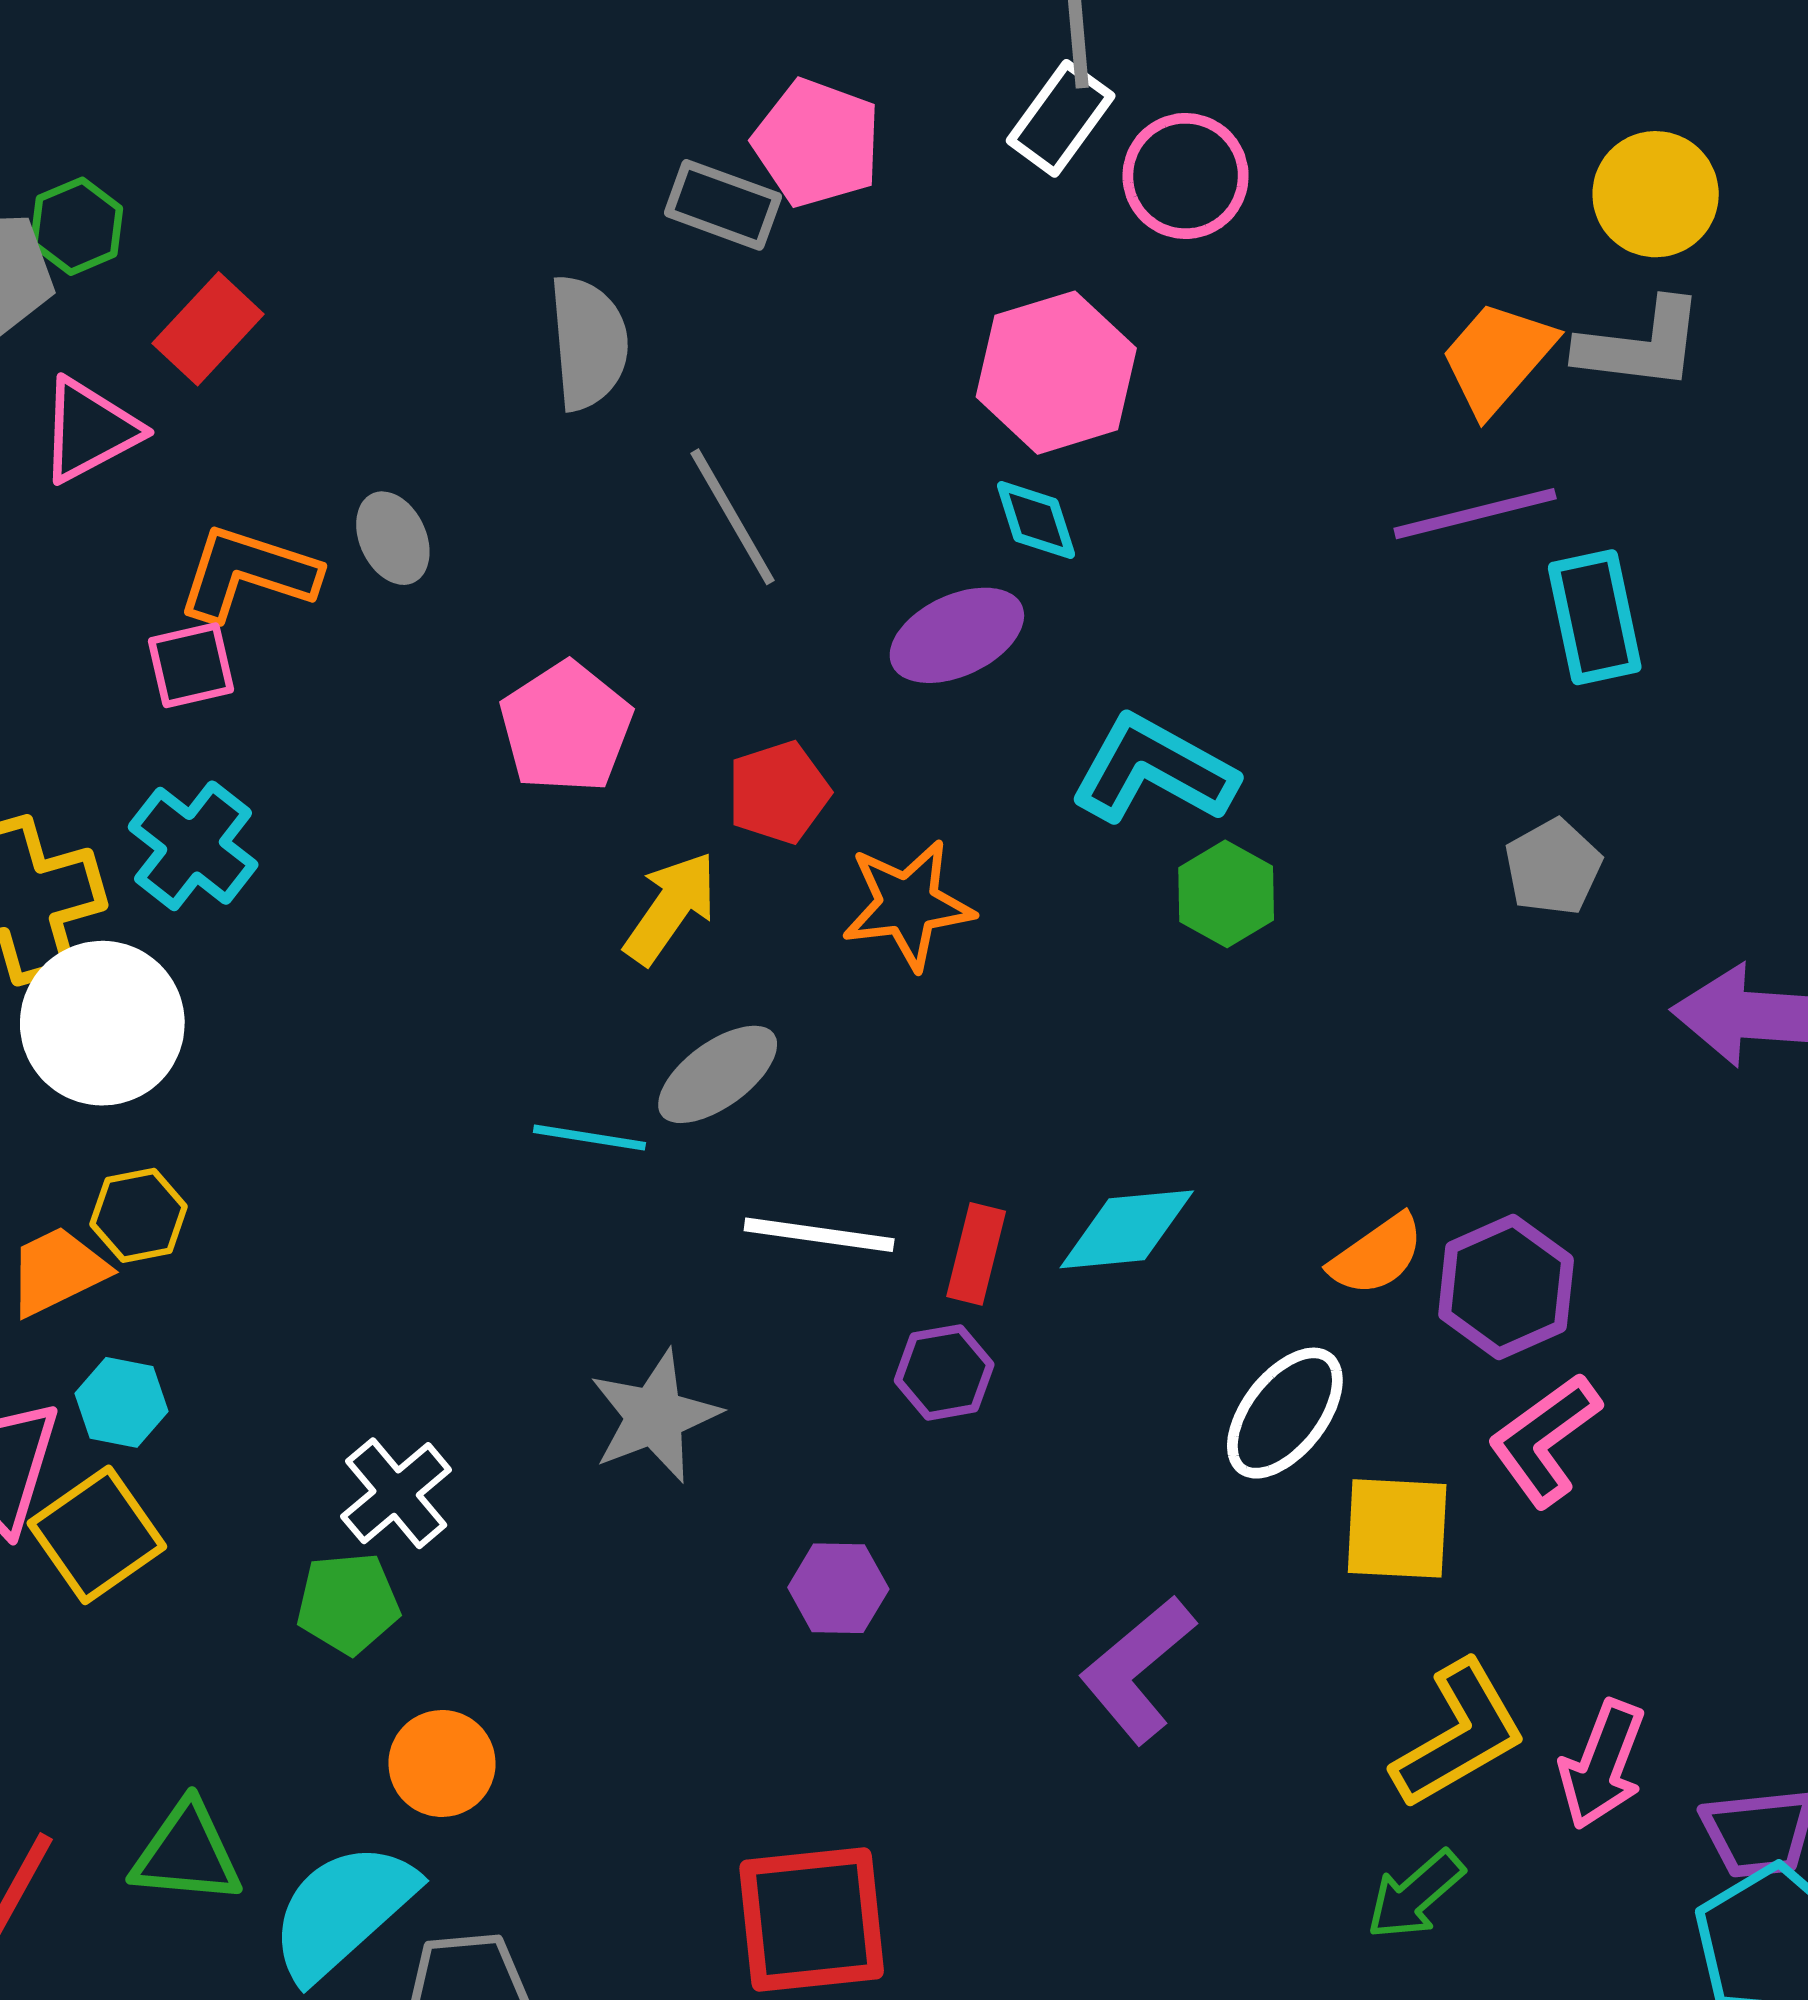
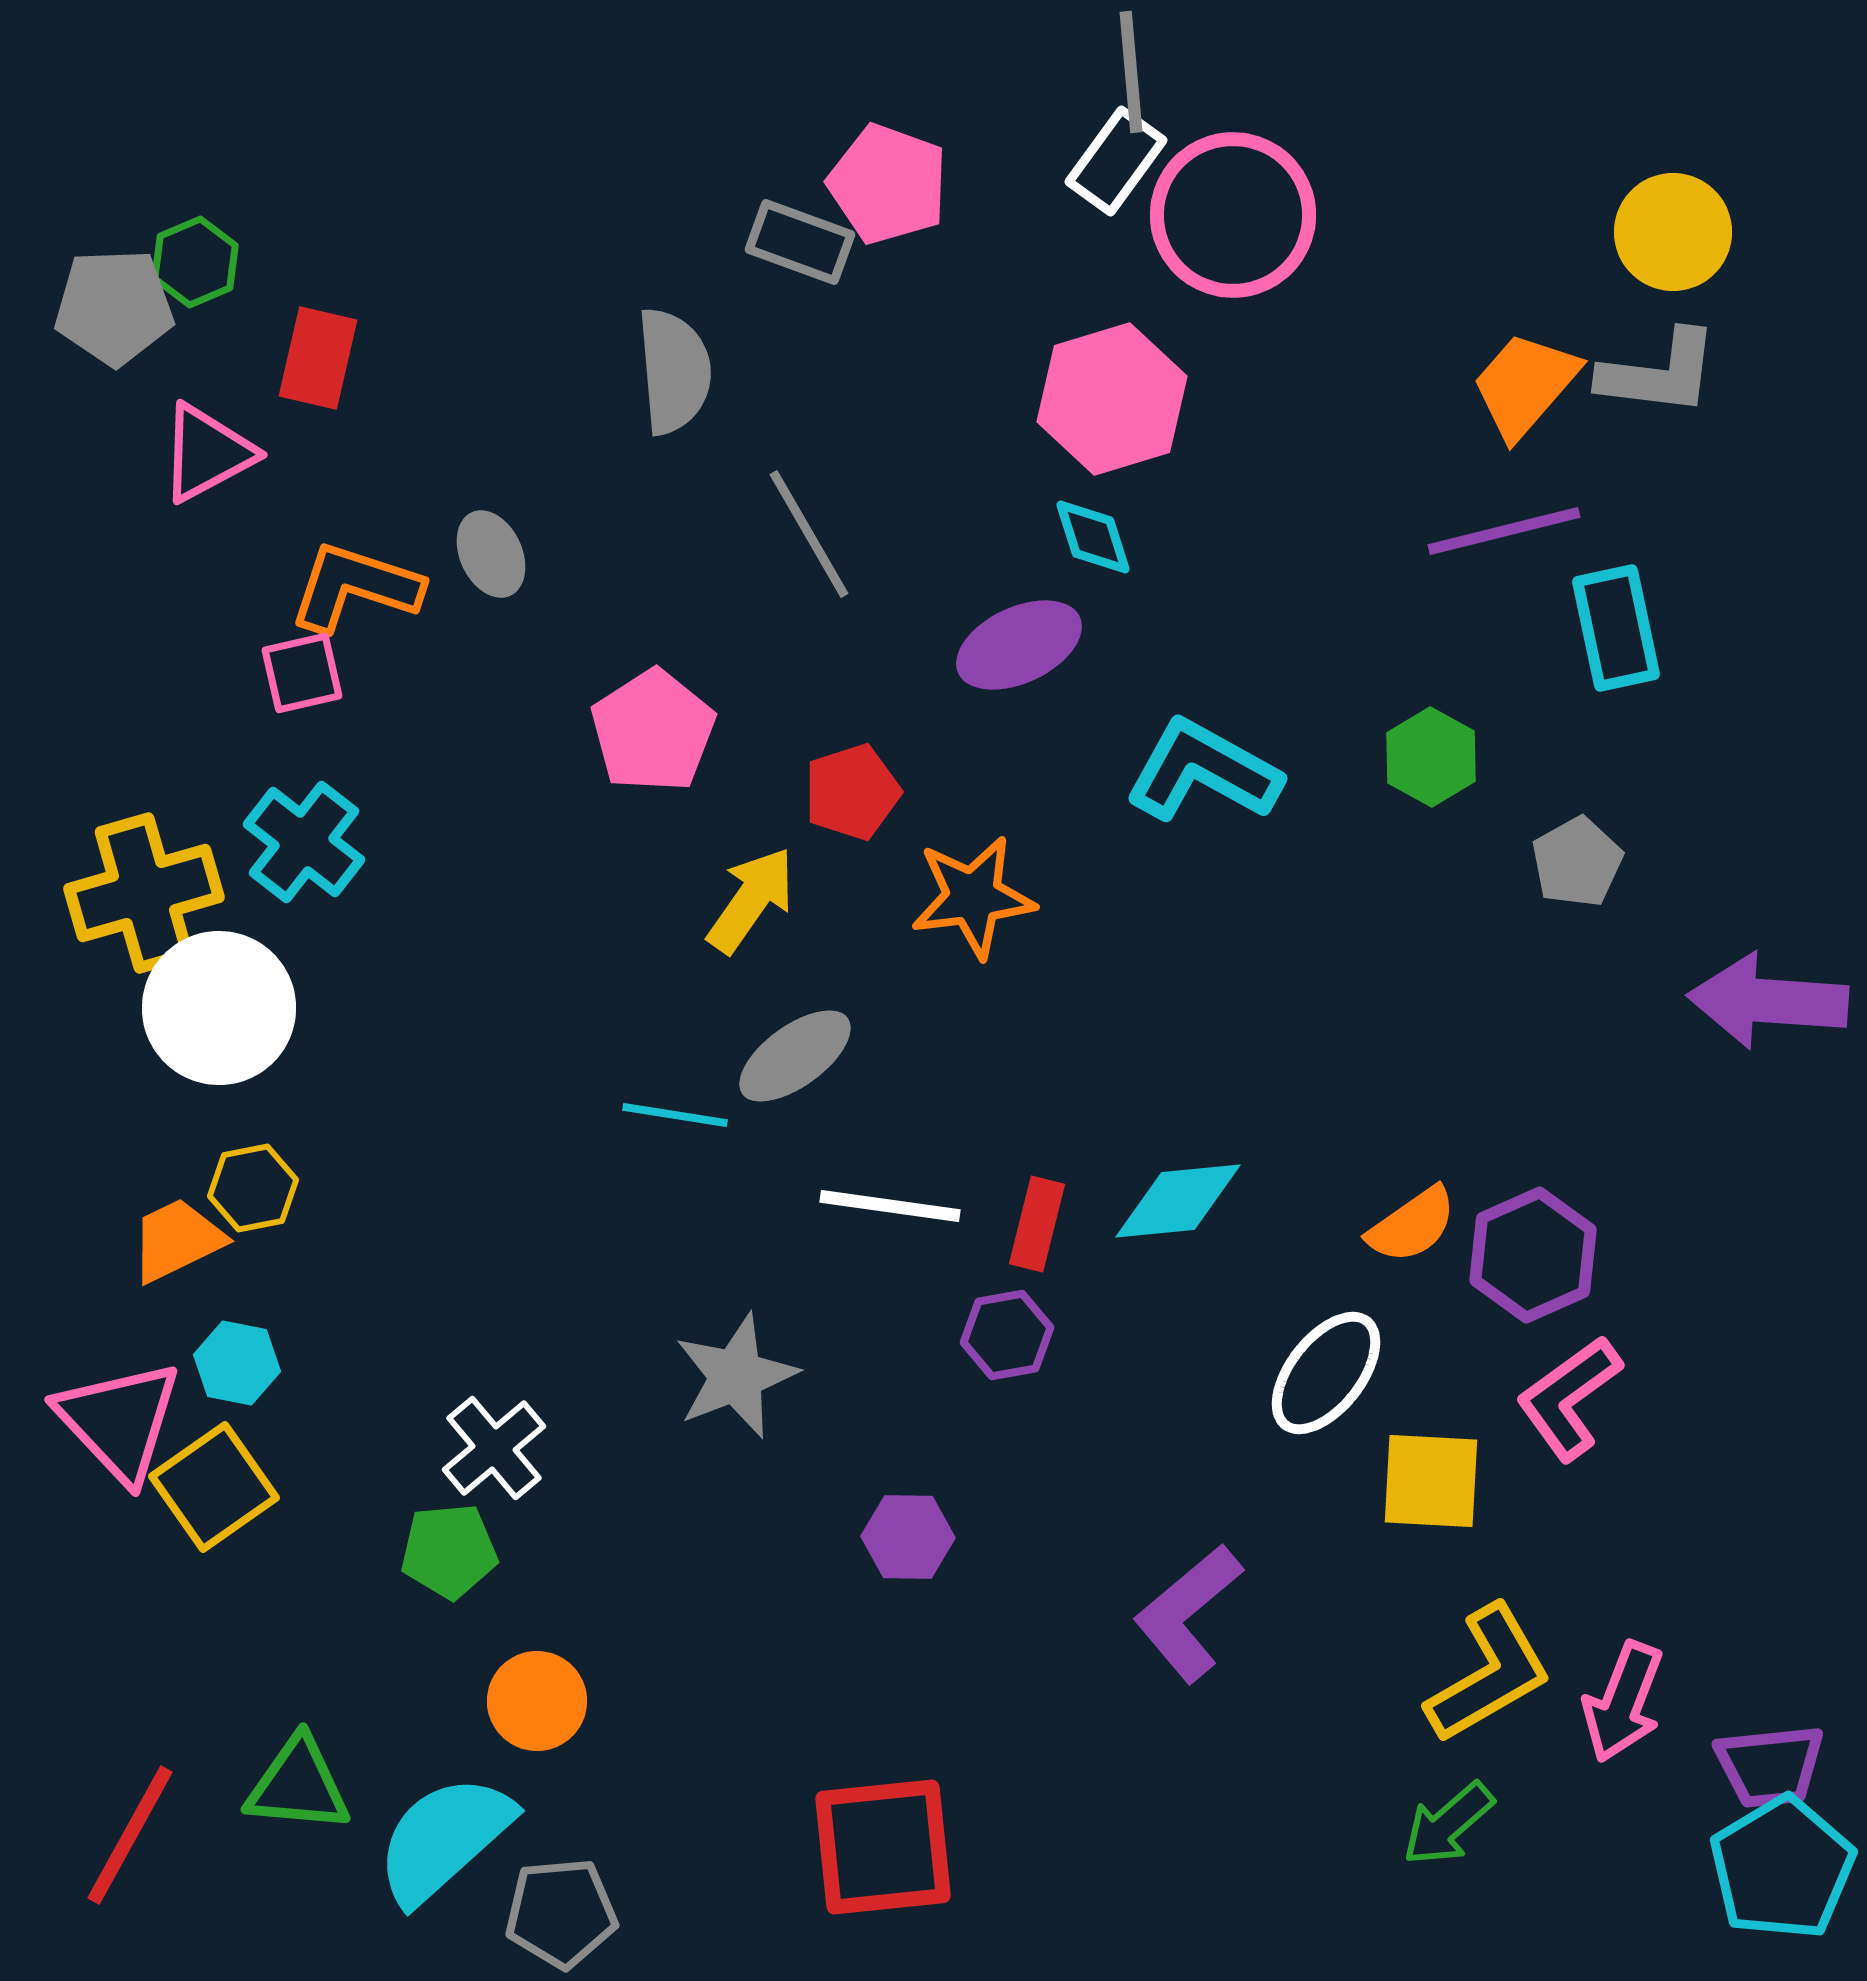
pink circle: (1186, 176) -> (1233, 215), size x1.4
red rectangle: (208, 329) -> (318, 358), turned -30
green hexagon: (1226, 894) -> (1431, 757), moved

